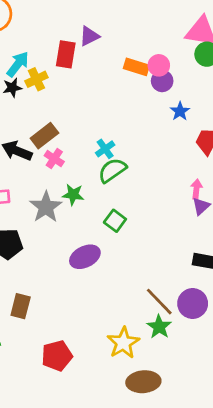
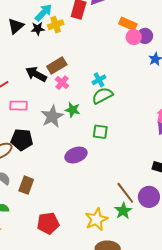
pink circle: (159, 65) -> (134, 37), moved
green square: (115, 221) -> (100, 132), turned -35

